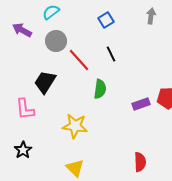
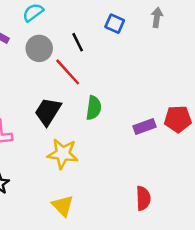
blue square: (106, 20) -> (115, 24), moved, turned -35
black line: (111, 54) -> (78, 42), moved
black trapezoid: (45, 82) -> (48, 112), moved

